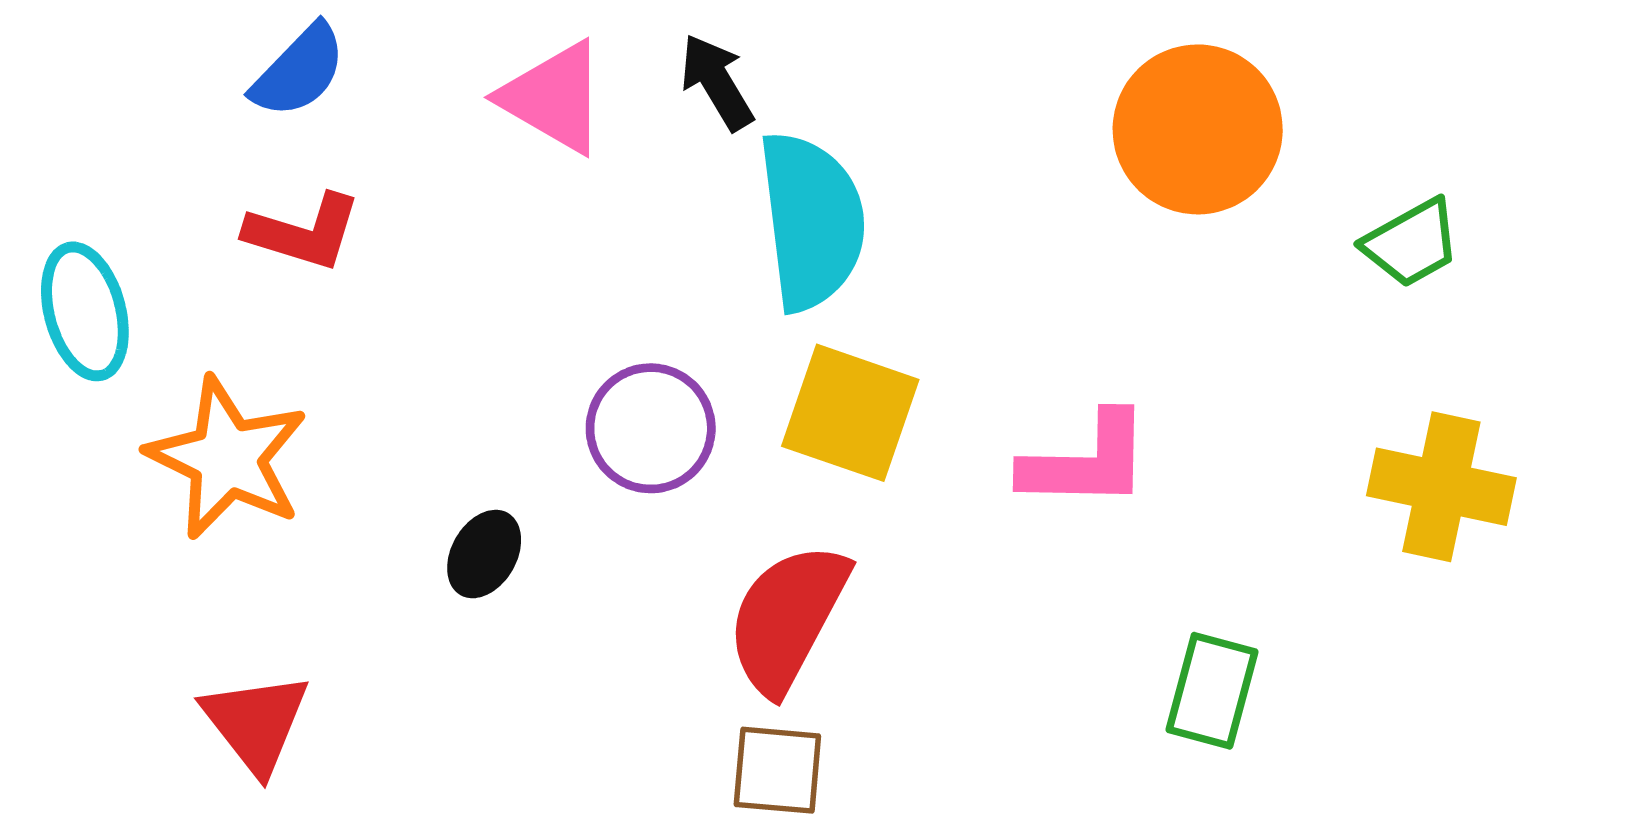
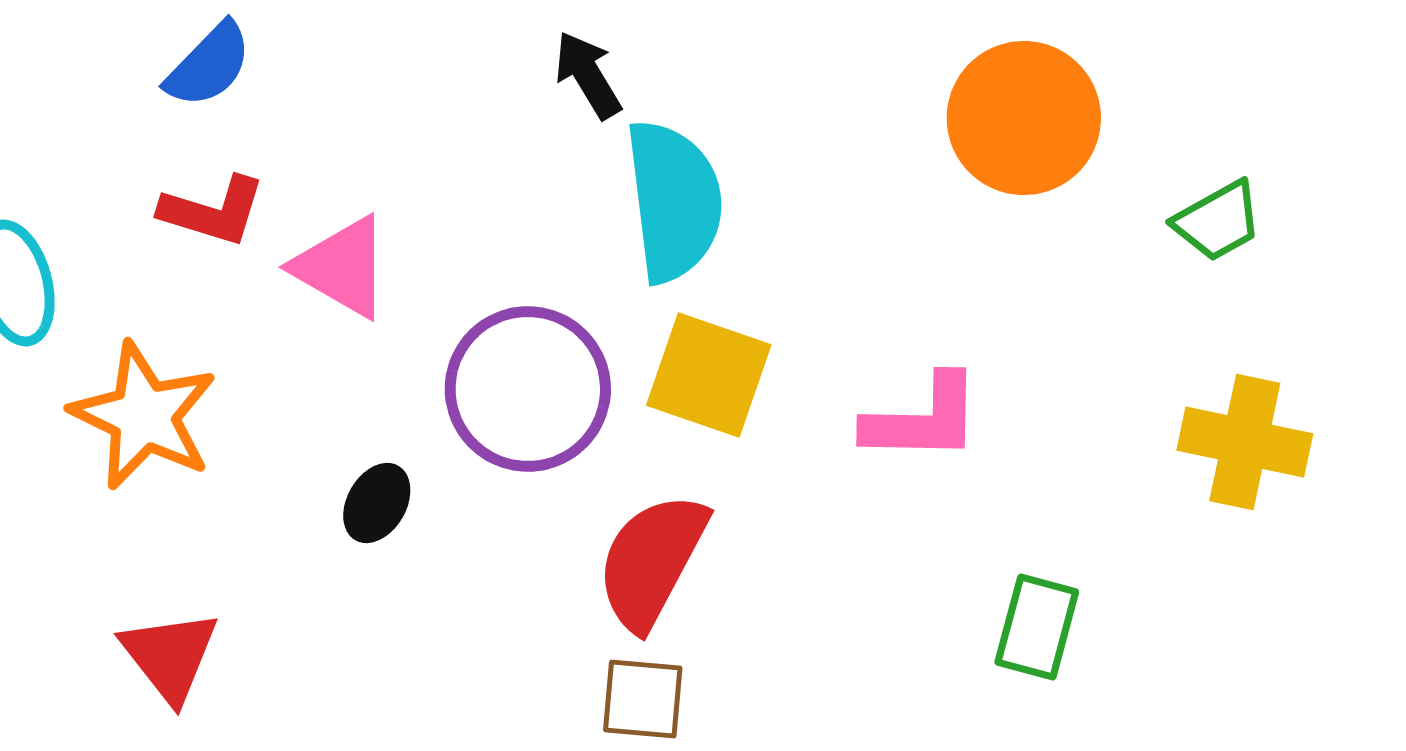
pink triangle: (554, 97) -> (342, 267), moved
purple circle: (651, 428) -> (528, 389), size x1.4

